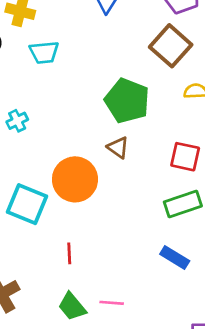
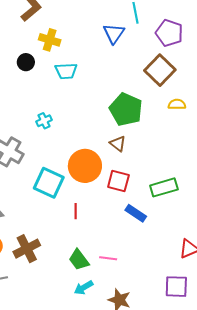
red square: (185, 157) -> (118, 181), moved
red line: (69, 253) -> (76, 211), moved
blue rectangle: (175, 258) -> (136, 213), moved

